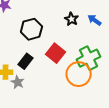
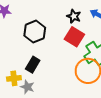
red square: (55, 53) -> (74, 37), moved

